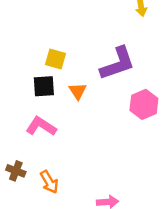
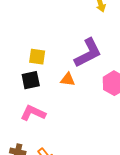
orange triangle: (78, 91) -> (68, 79), moved, turned -42

